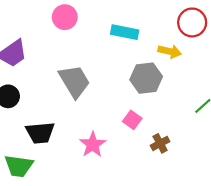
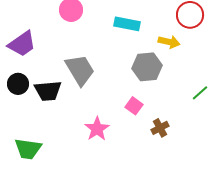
black trapezoid: (40, 133) -> (48, 91), moved

